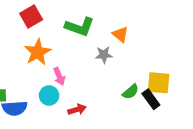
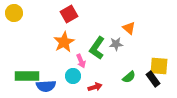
red square: (31, 17) -> (69, 14), moved
green L-shape: (80, 27) -> (97, 48), moved, turned 105
green semicircle: (131, 92) -> (129, 77), moved

